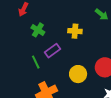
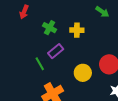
green cross: (38, 30) -> (50, 28), moved

